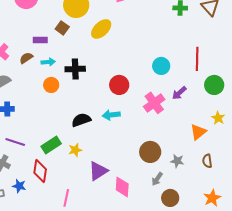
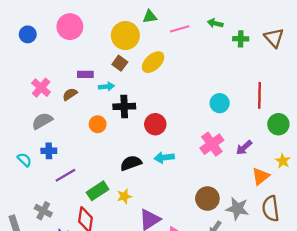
brown square: (62, 28) -> (120, 63), moved
cyan arrow: (48, 62) -> (106, 87), moved
red circle: (119, 85) -> (155, 124), moved
purple arrow: (179, 93) -> (244, 148), moved
purple line: (15, 142) -> (65, 175), moved, turned -48
gray star: (177, 161) -> (237, 209), size x1.5
brown semicircle: (207, 161) -> (271, 209), size x1.6

